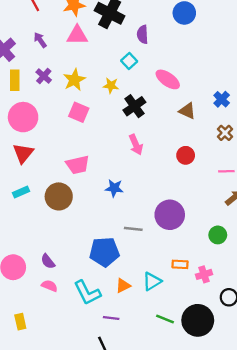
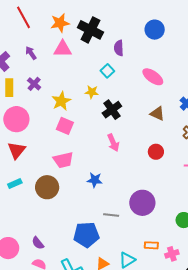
pink ellipse: (168, 79) -> (153, 77), moved
yellow star: (74, 80) -> (61, 101), moved
pink square: (79, 112) -> (65, 126), moved

